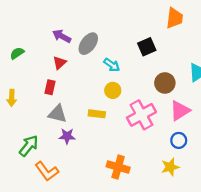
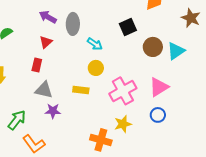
gray ellipse: (88, 44) -> (73, 24), turned -35
brown circle: (165, 83) -> (153, 47), moved
yellow star: (170, 167) -> (123, 124), moved

